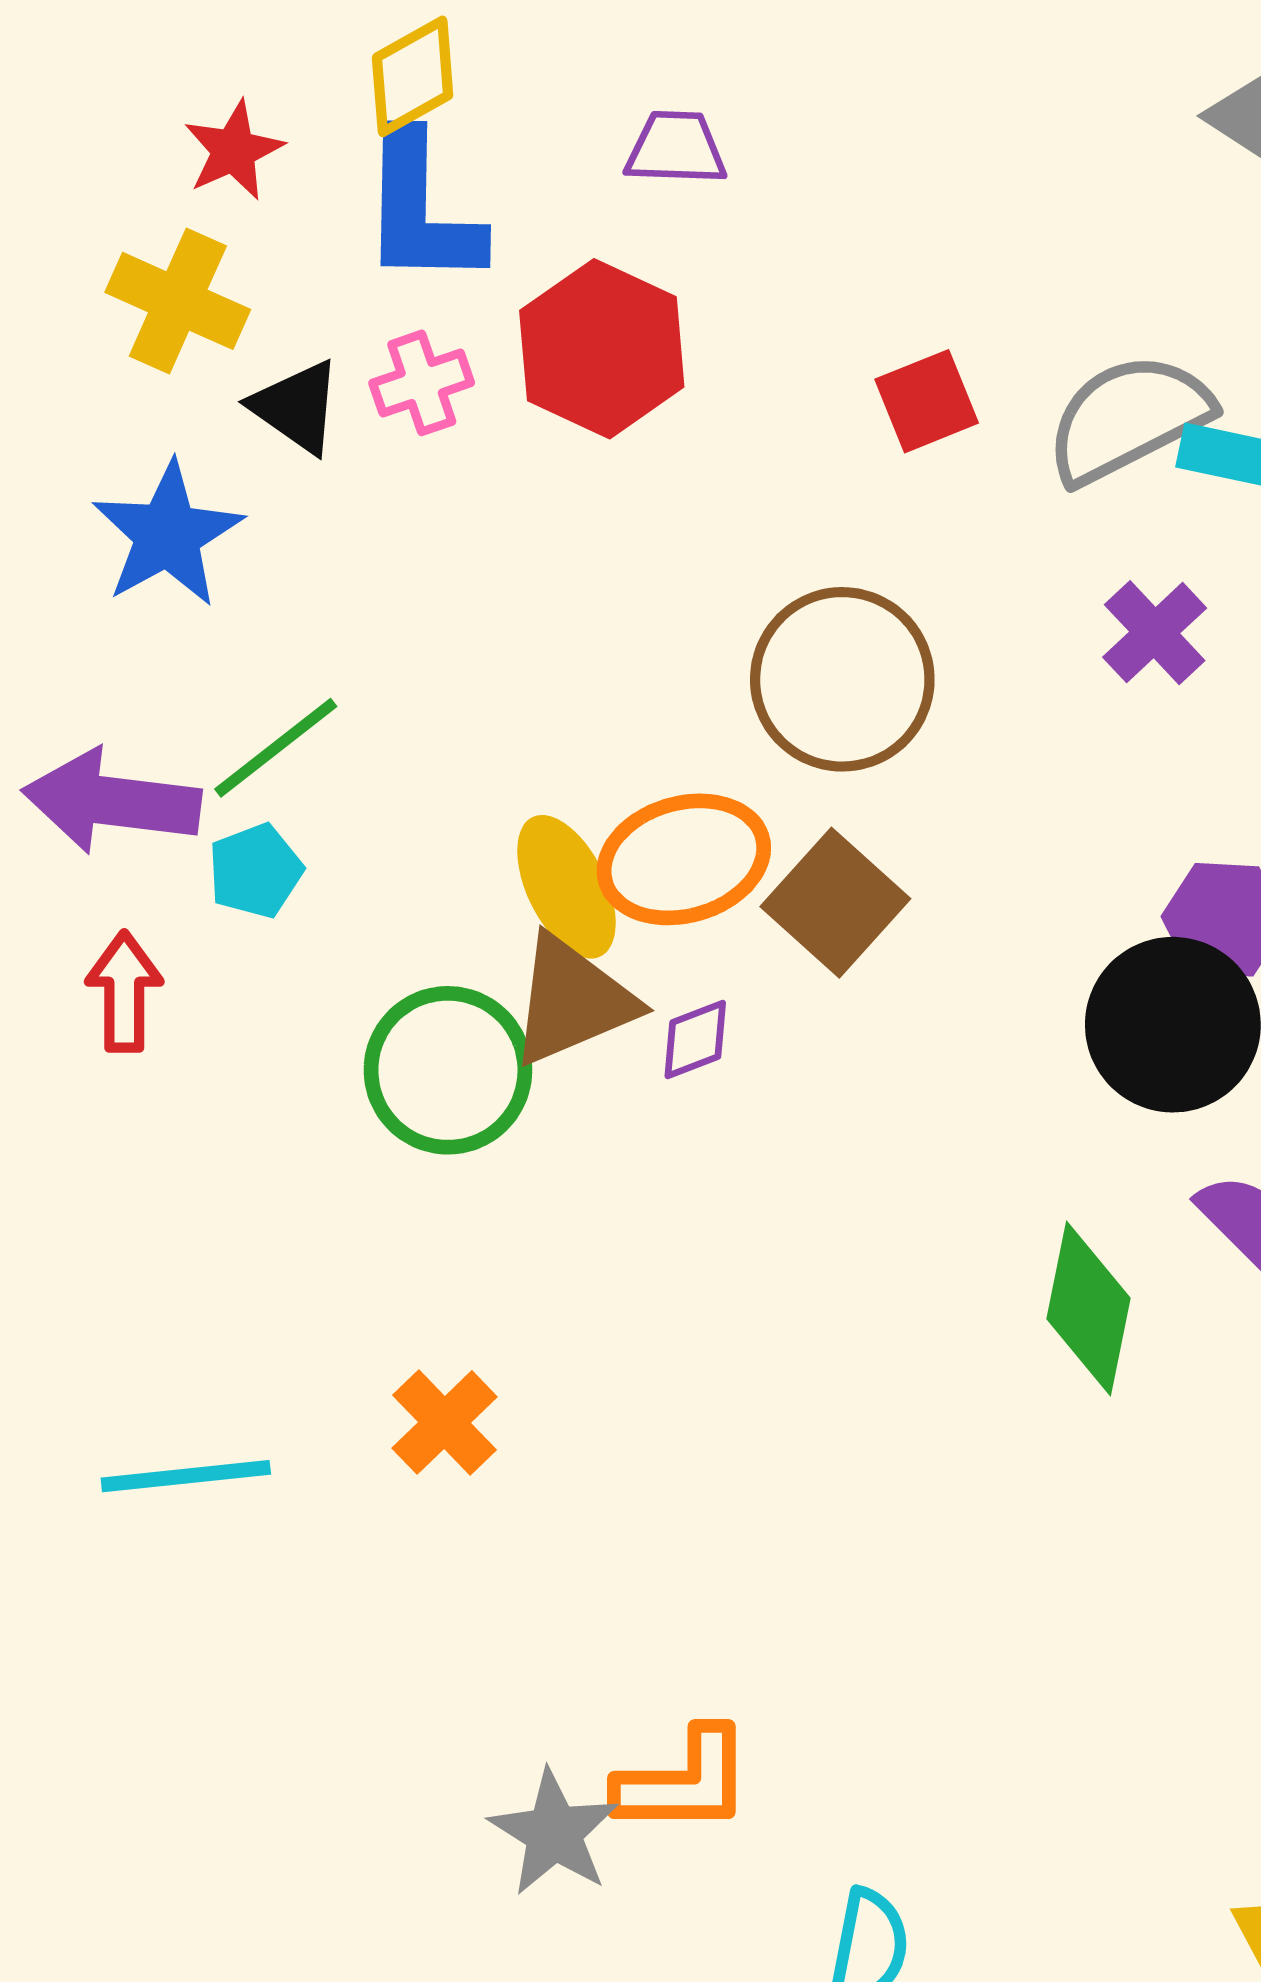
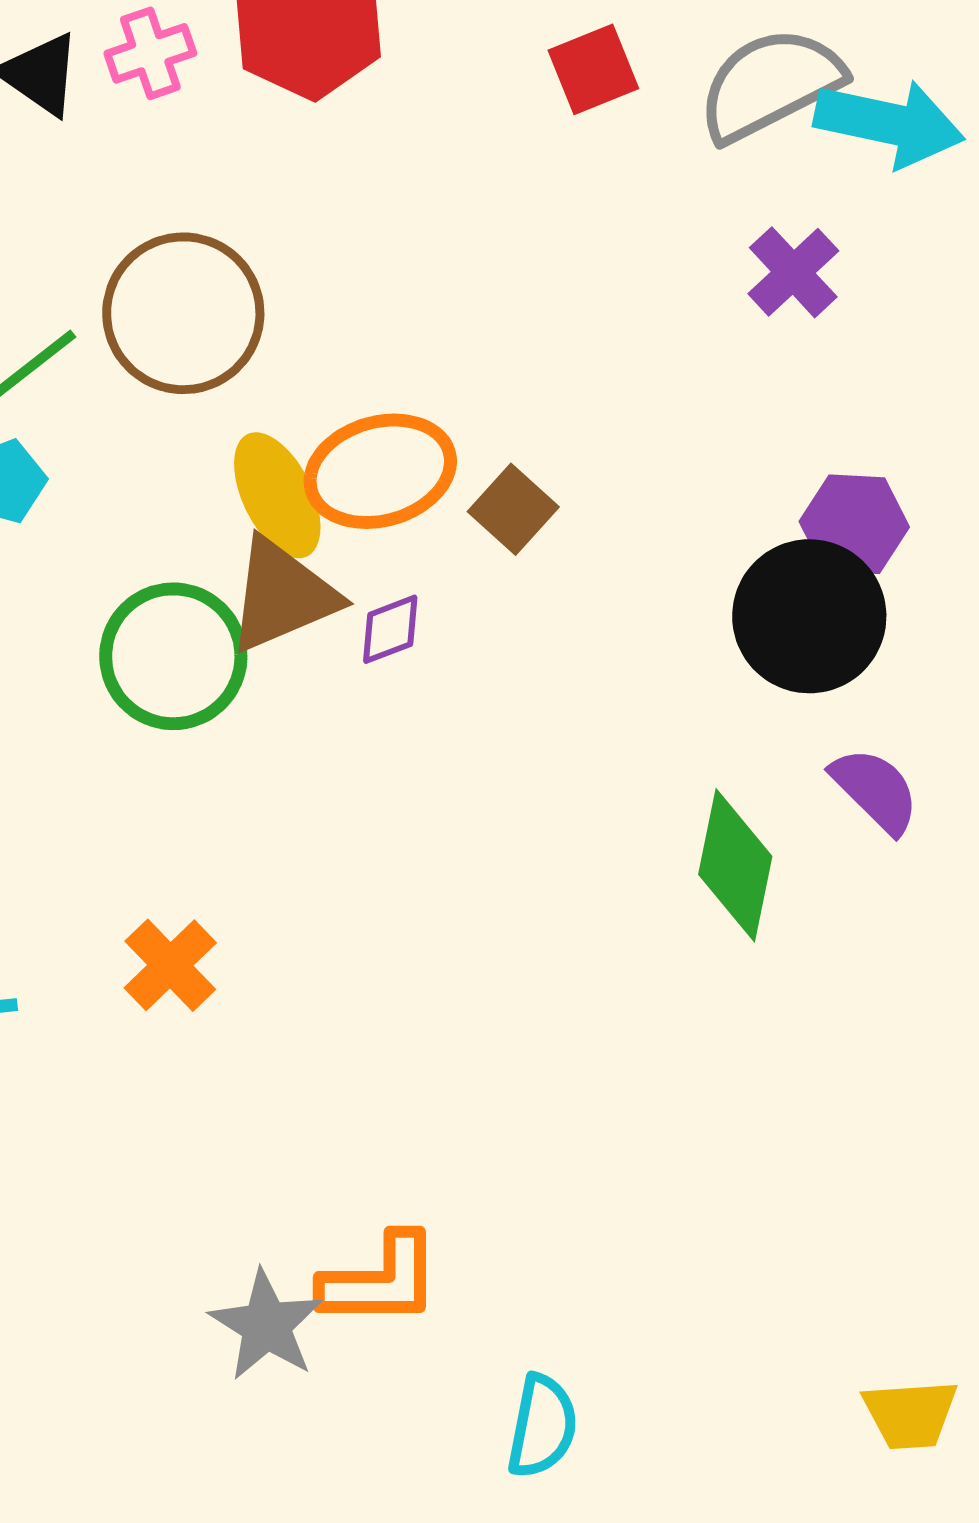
brown circle: (842, 679) -> (183, 313), moved
brown square: (835, 903) -> (513, 509), size x0.7

